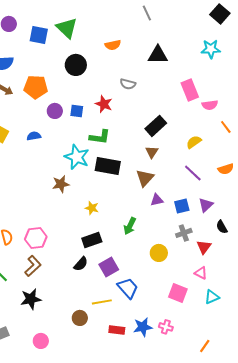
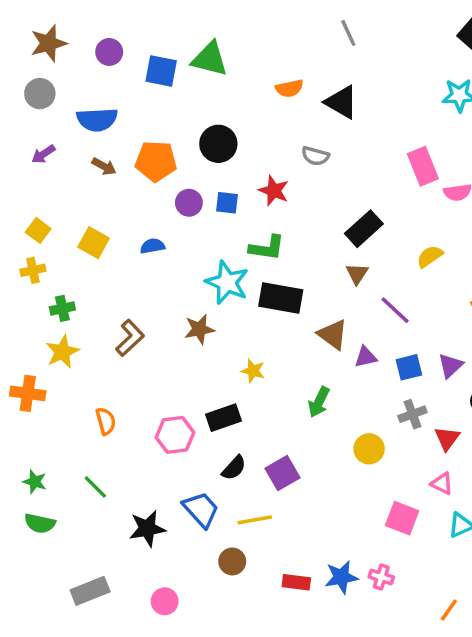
green triangle: (67, 28) -> (210, 59), turned -30
black triangle: (158, 55) -> (341, 102), moved, turned 30
black circle: (76, 65) -> (218, 144), moved
purple line: (193, 173) -> (395, 310), moved
brown triangle: (145, 178) -> (333, 334), moved, turned -36
pink hexagon: (36, 238) -> (175, 435), moved
black rectangle: (92, 240) -> (224, 418), moved
brown L-shape: (33, 266) -> (130, 338), moved
blue trapezoid: (128, 288) -> (201, 509), moved
yellow line: (102, 302) -> (255, 520), moved

